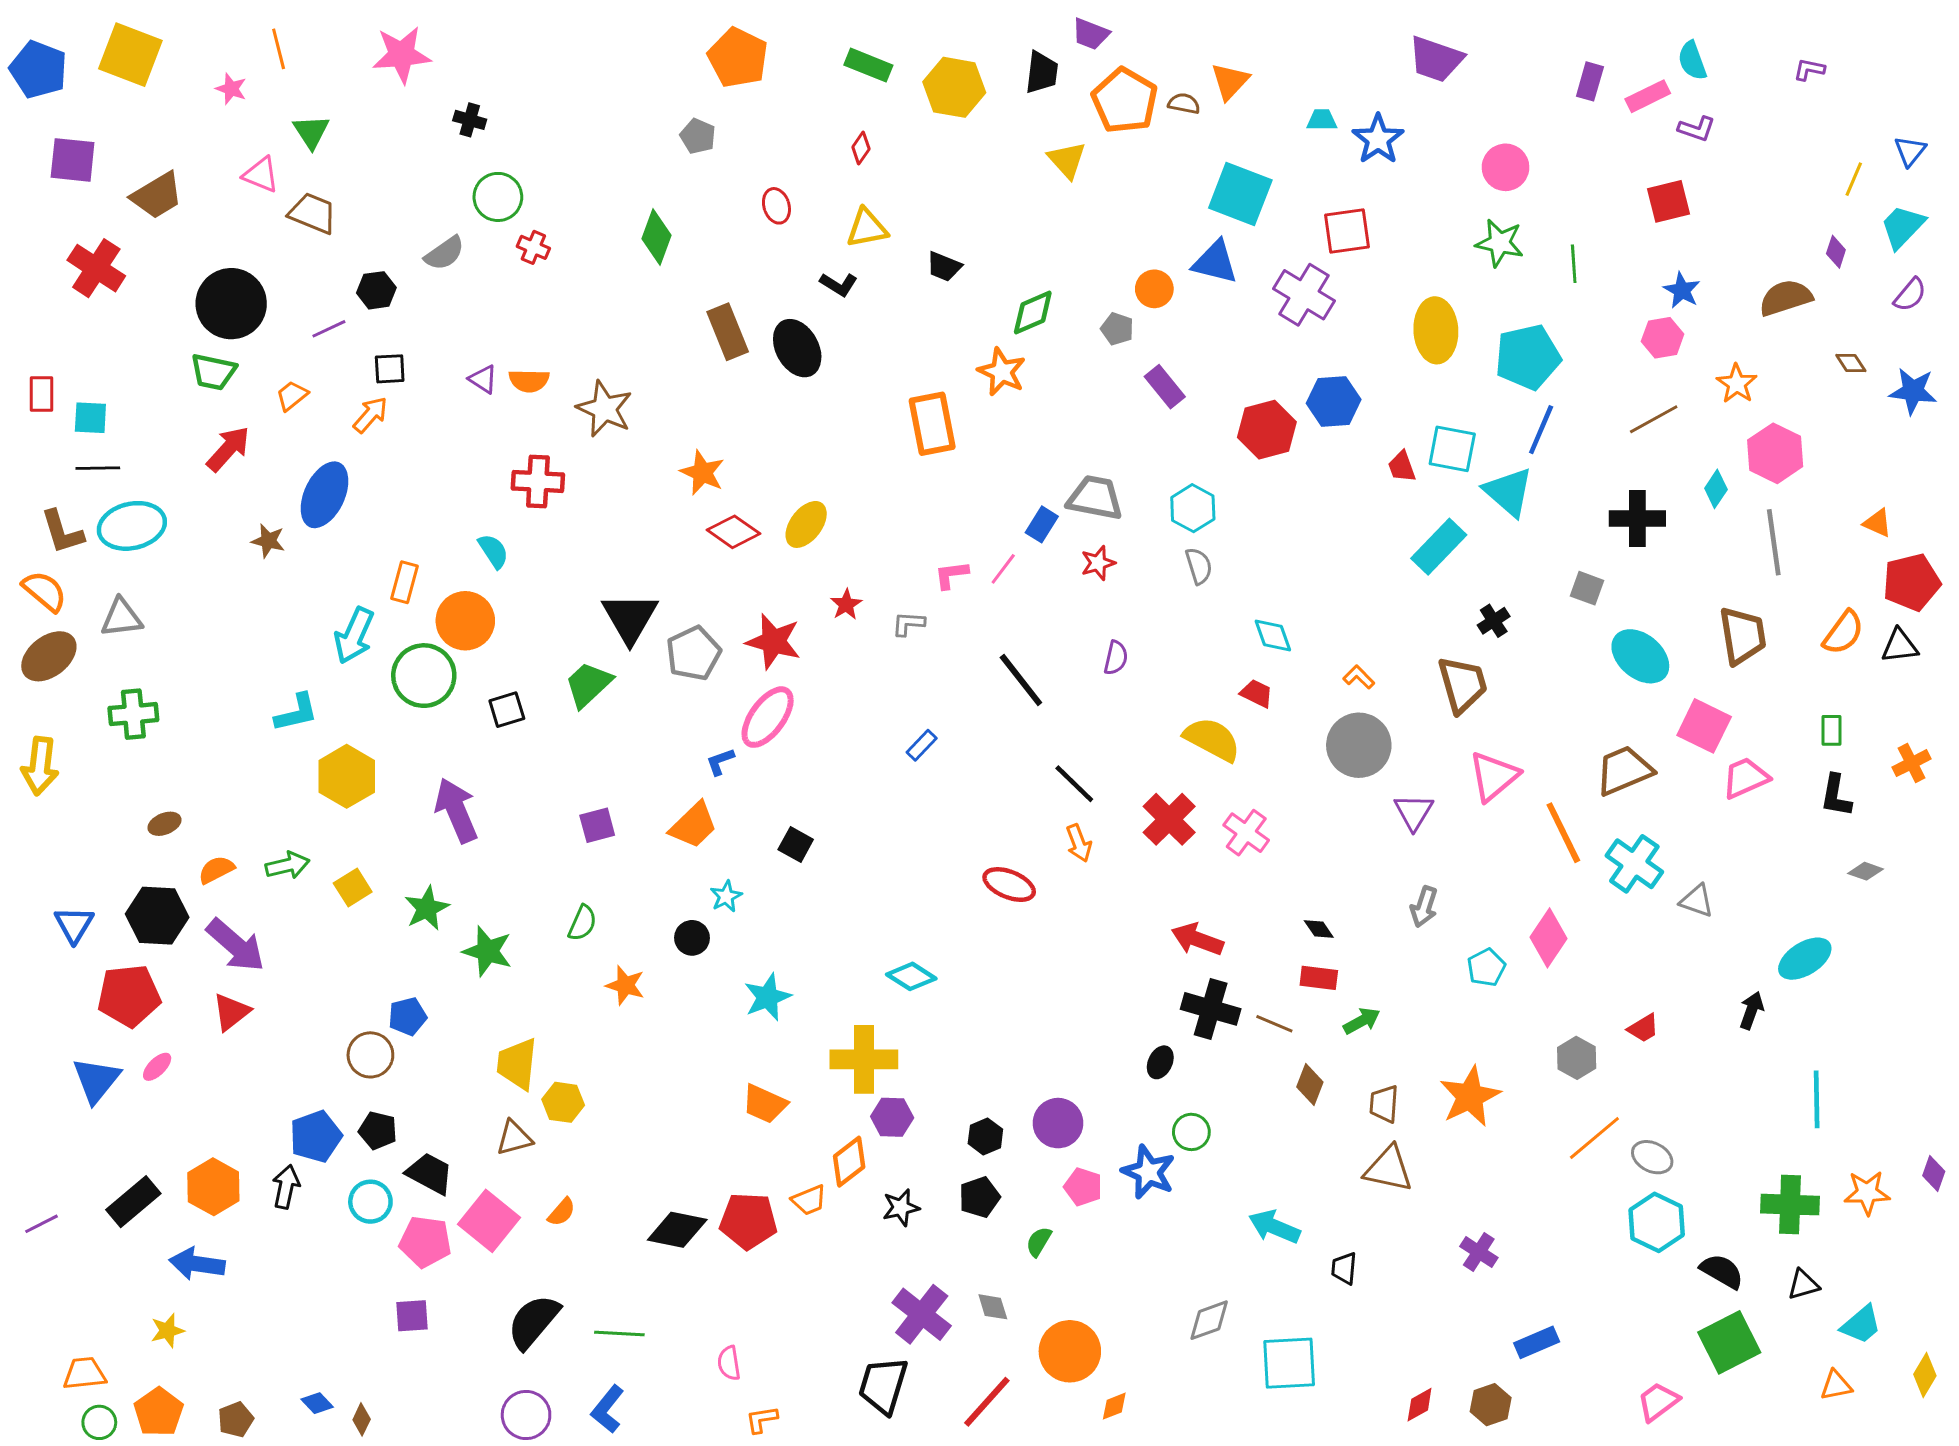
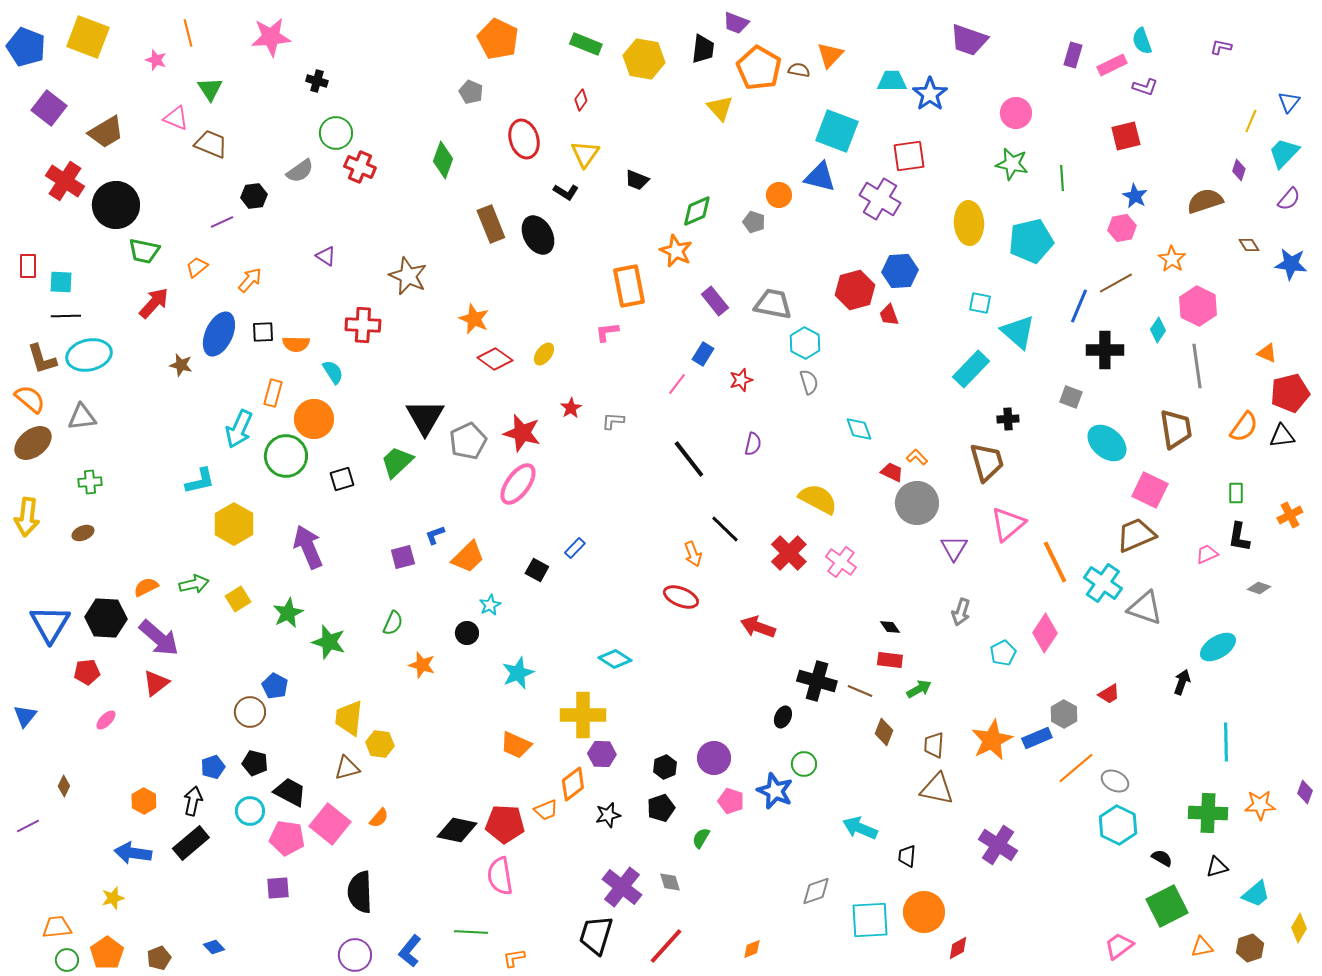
cyan trapezoid: (1322, 120) -> (892, 81), size x1.4
purple square: (73, 160) -> (49, 108), turned 32
red ellipse: (776, 206) -> (524, 139), size x1.6
yellow triangle: (867, 228) -> (585, 154), turned -44
red cross: (533, 247) -> (360, 167), size x1.4
black circle: (231, 304) -> (116, 205), moved
black square: (390, 369) -> (263, 332), moved
orange semicircle: (529, 381) -> (296, 344), moved
purple rectangle: (1165, 387) -> (715, 301), moved
blue line: (1541, 430) -> (1079, 306), moved
cyan square: (1452, 449) -> (980, 303), size x0.7
red trapezoid: (1402, 467) -> (889, 315), moved
gray trapezoid: (1095, 498) -> (773, 304), moved
yellow ellipse: (806, 524) -> (544, 354), size x0.7
pink L-shape: (951, 575) -> (607, 332), moved
black cross: (1494, 621) -> (1008, 419), turned 30
red trapezoid: (1257, 693) -> (892, 472), moved
green cross: (133, 714) -> (90, 482), size x0.7
blue rectangle: (922, 745) -> (575, 548), moved
blue L-shape: (720, 762) -> (435, 535), moved
brown trapezoid: (1624, 770) -> (1136, 535), moved
pink trapezoid: (1746, 778) -> (1207, 554), moved, size x0.7
brown ellipse: (164, 824) -> (83, 533), moved
orange arrow: (1079, 843) -> (693, 554), moved
gray triangle: (1697, 901) -> (1145, 608), size x1.5
blue triangle: (74, 925) -> (50, 624), size x1.5
red arrow: (1197, 939) -> (758, 627), moved
red pentagon: (129, 996) -> (87, 672), size x0.6
blue pentagon: (407, 1016) -> (275, 686), turned -30
blue triangle: (96, 1080) -> (25, 716), moved, size x0.7
blue pentagon: (316, 1136) -> (213, 767), size x0.7
orange hexagon: (213, 1187) -> (144, 801), size x0.7
black rectangle: (133, 1202) -> (191, 843), moved
purple cross: (1479, 1252) -> (998, 845), size x1.5
black semicircle: (1722, 1271) -> (1162, 858), size x0.7
black semicircle: (533, 1322) -> (360, 892), turned -42
green line: (619, 1334) -> (471, 932), moved
blue rectangle: (1537, 1342) -> (1037, 738), moved
orange circle: (1070, 1351) -> (924, 912), moved
pink semicircle: (729, 1363) -> (500, 876), moved, size x1.6
orange triangle: (1836, 1385) -> (1202, 947), moved
brown hexagon: (1491, 1405) -> (1250, 948), moved
brown diamond: (362, 1419) -> (64, 786), moved

